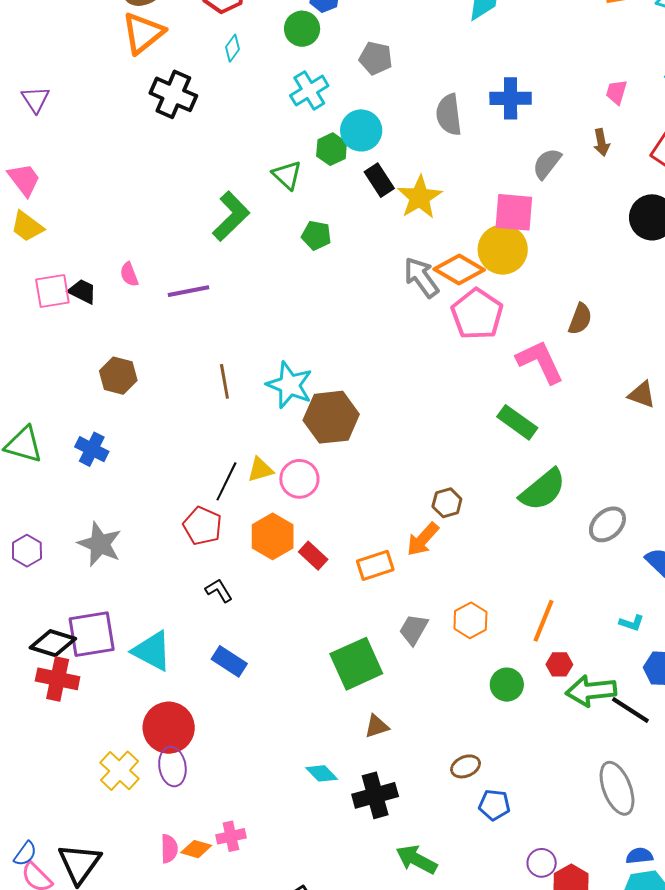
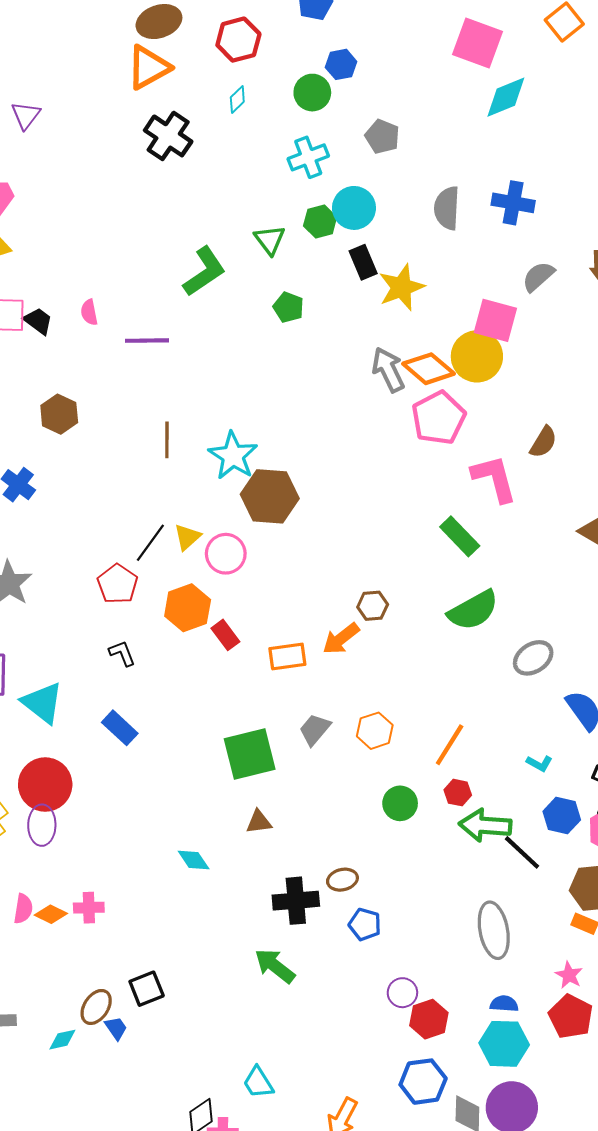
yellow triangle: (260, 470) -> (187, 537), turned -36
black cross: (375, 795) -> (296, 901), moved

